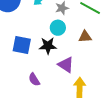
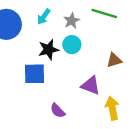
brown triangle: (85, 37) -> (114, 60), moved
black star: (48, 46) -> (49, 50), moved

